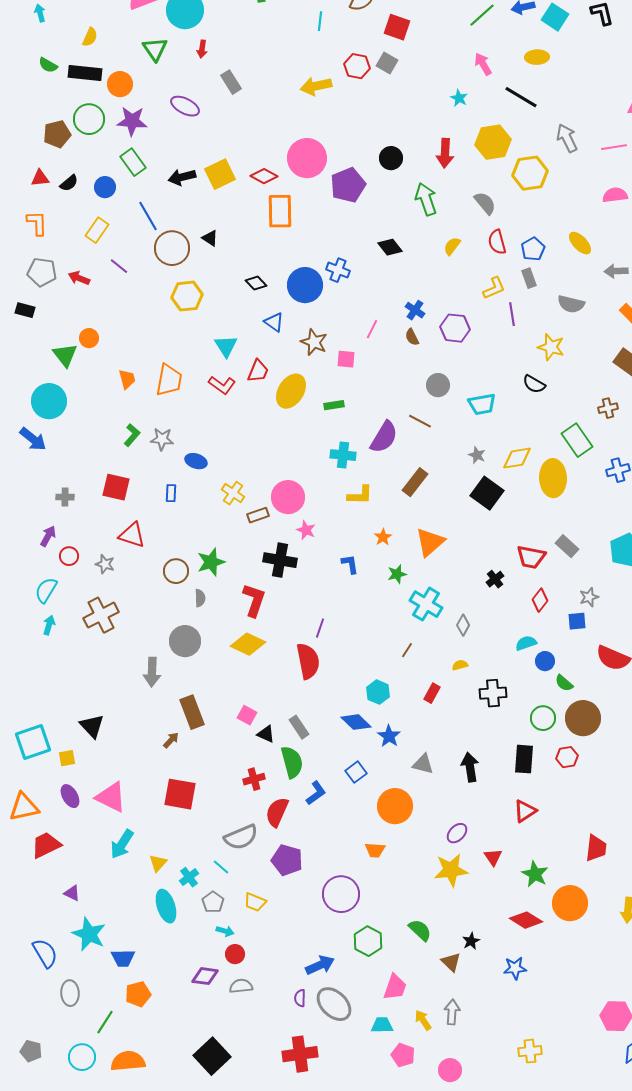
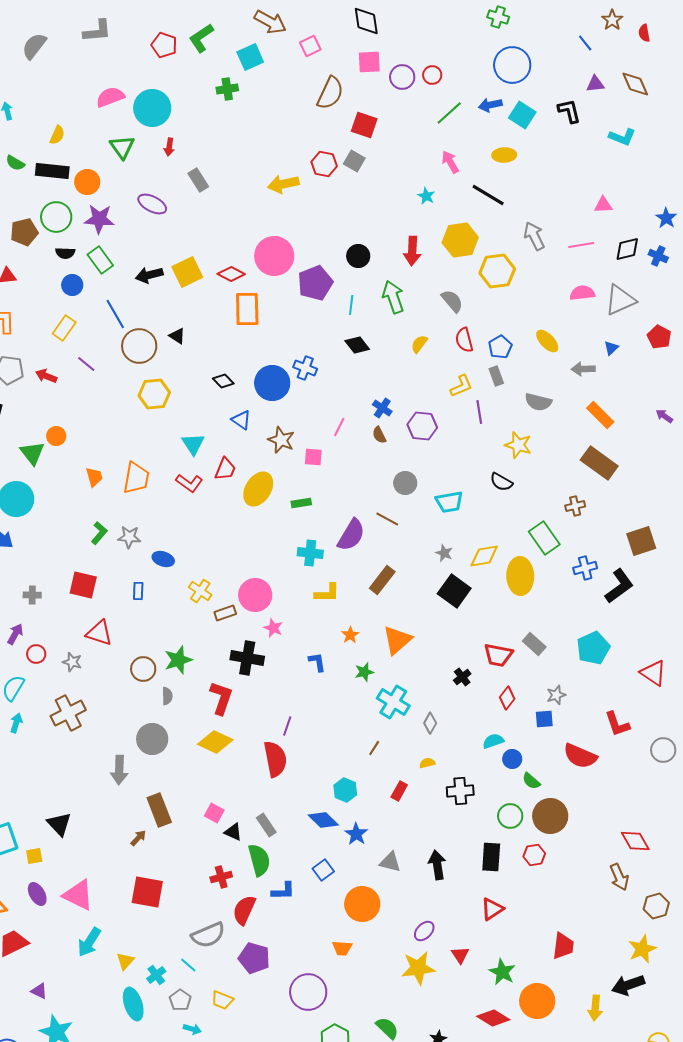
cyan line: (320, 21) -> (351, 305), moved
black semicircle: (69, 183) -> (65, 253), moved, turned 42
blue L-shape: (316, 793) -> (283, 891), turned 35

